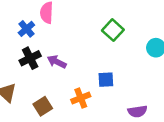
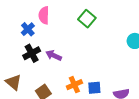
green square: (113, 30) -> (87, 19), moved
blue square: (106, 80) -> (94, 88), moved

